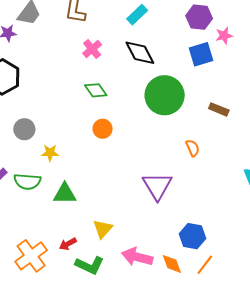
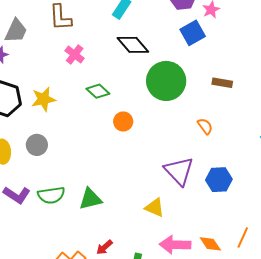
pink cross: (92, 49) -> (75, 55), moved
orange circle: (103, 129) -> (123, 122), moved
yellow star: (50, 153) -> (43, 99), moved, size x1.4
yellow triangle: (103, 229) -> (155, 208), moved, turned -35
blue hexagon: (192, 236) -> (219, 180), moved

